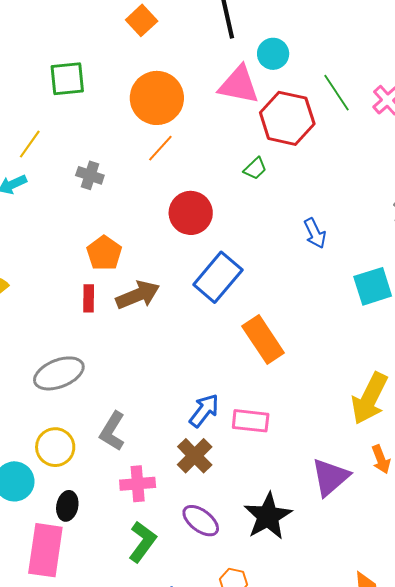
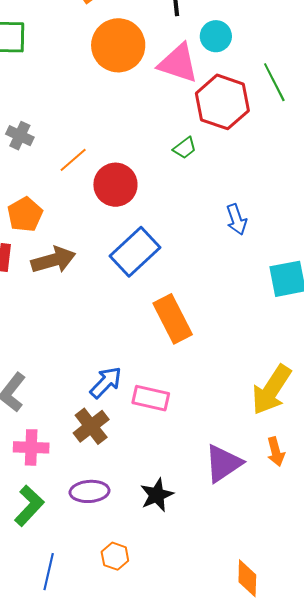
orange circle: (157, 98) -> (118, 45), moved
orange line: (160, 148) -> (73, 160), moved
black star: (268, 516) -> (157, 495), size x0.7
purple ellipse: (201, 521) -> (90, 491), turned -48

